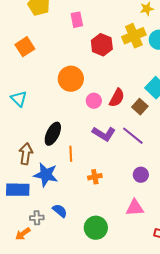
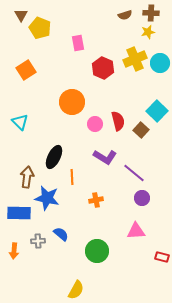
red semicircle: (117, 98) -> (118, 121), turned -42
purple line: (133, 136) -> (134, 173), moved
orange arrow: (23, 234) -> (14, 251), moved, turned -49

